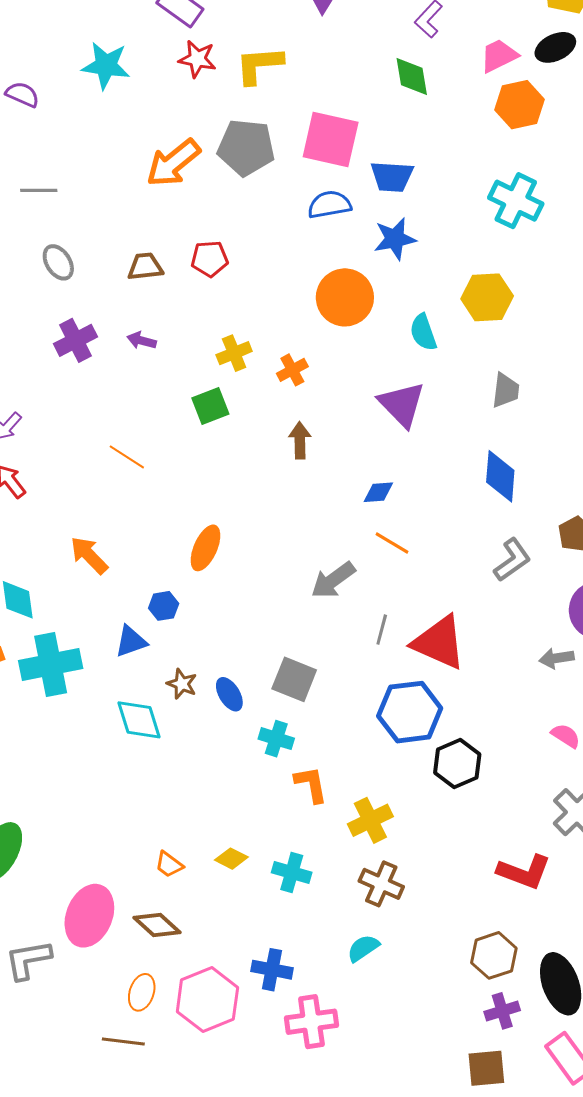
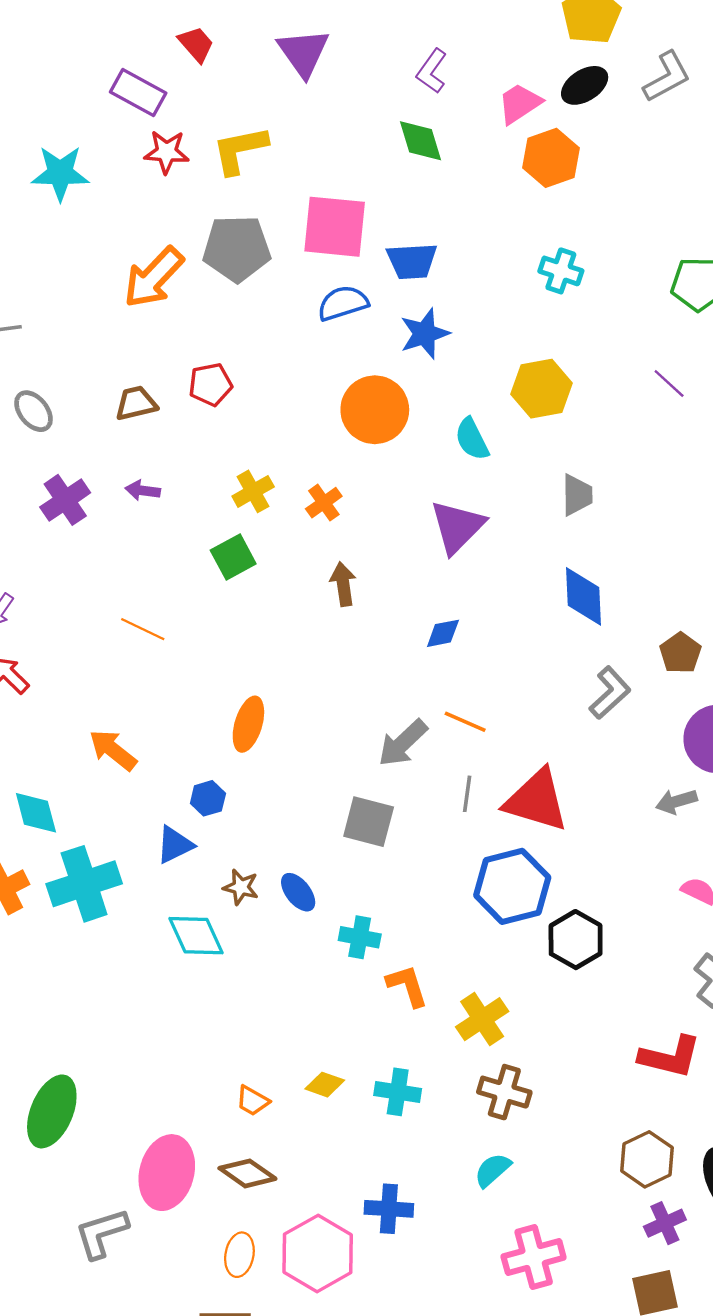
cyan cross: (516, 201) -> (561, 271), size x0.7
purple triangle: (402, 404) -> (457, 527), turned 36
orange line: (392, 543) -> (465, 722), moved
gray square: (294, 679) -> (369, 822), moved
pink cross: (311, 1022) -> (534, 1257), moved

